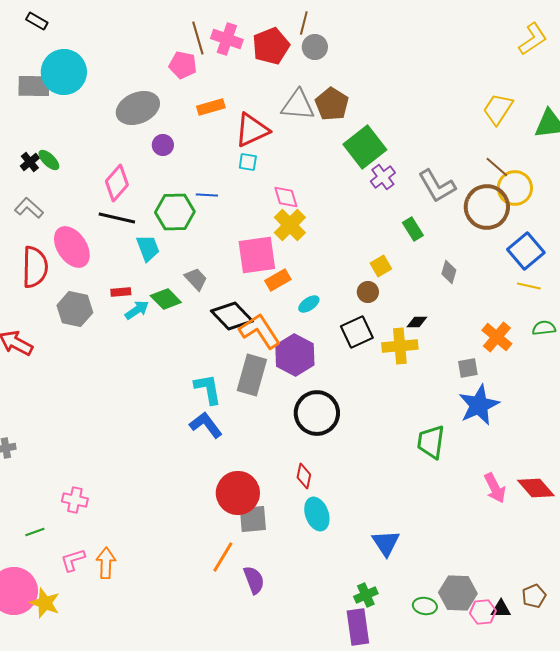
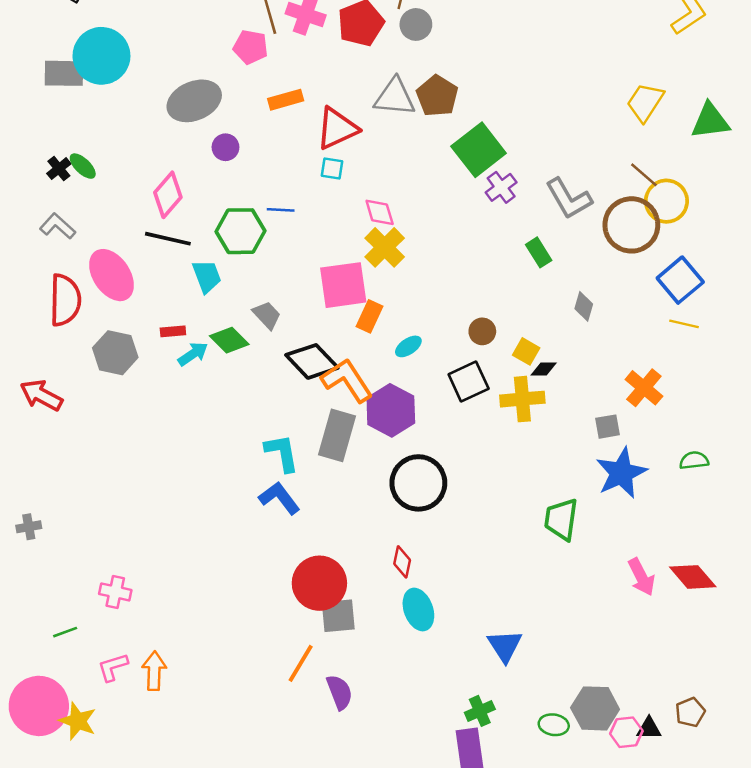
yellow square: (381, 266) -> (526, 351), moved, turned -30
orange rectangle: (278, 280) -> (370, 316), turned -35
green semicircle: (544, 328) -> (694, 460), moved

